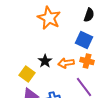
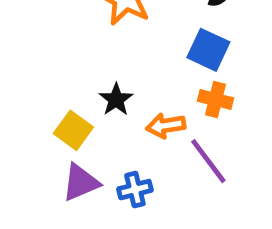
orange arrow: (66, 63) -> (166, 126), moved

